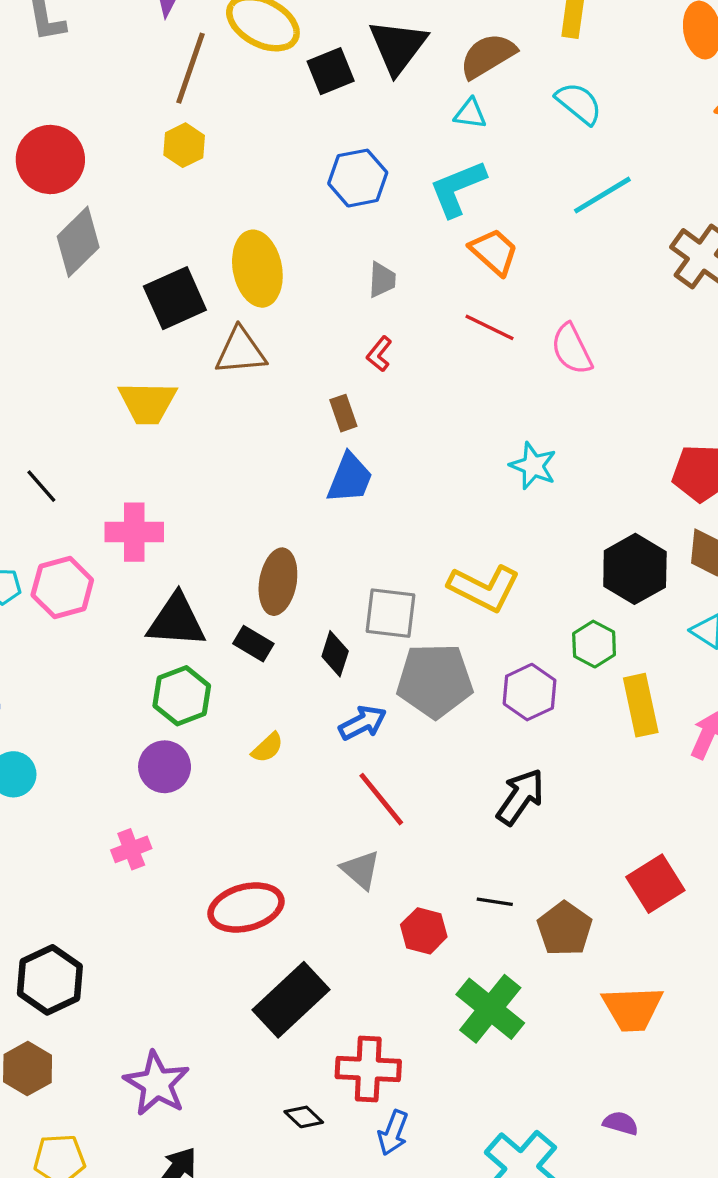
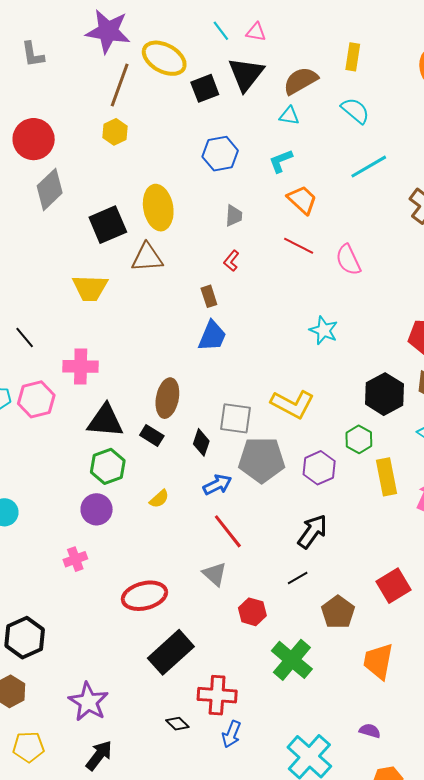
cyan L-shape: (458, 188) -> (281, 161), size x0.7
black line: (495, 902) -> (298, 578), moved, turned -40
orange trapezoid: (632, 1009) -> (378, 661), turned 102

